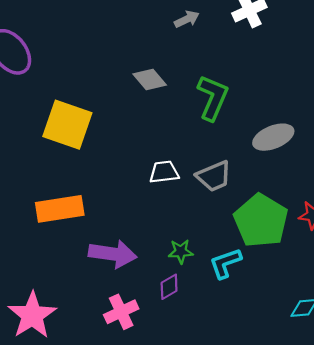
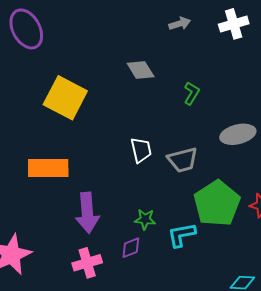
green L-shape: (213, 98) -> (192, 93), size x0.6
white trapezoid: (164, 172) -> (141, 150), turned 76
purple arrow: (113, 254) -> (87, 213), turned 69

